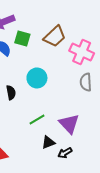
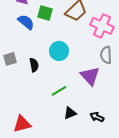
purple triangle: (69, 124) -> (90, 76), moved
black arrow: (65, 153) -> (97, 117), moved, turned 56

